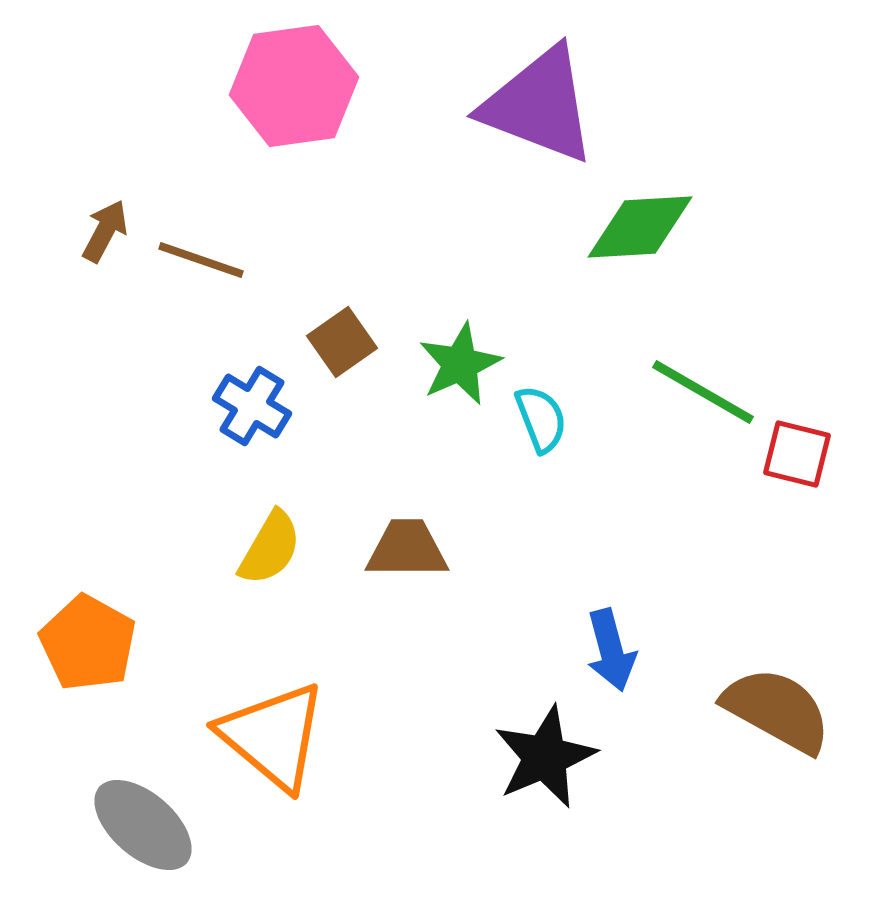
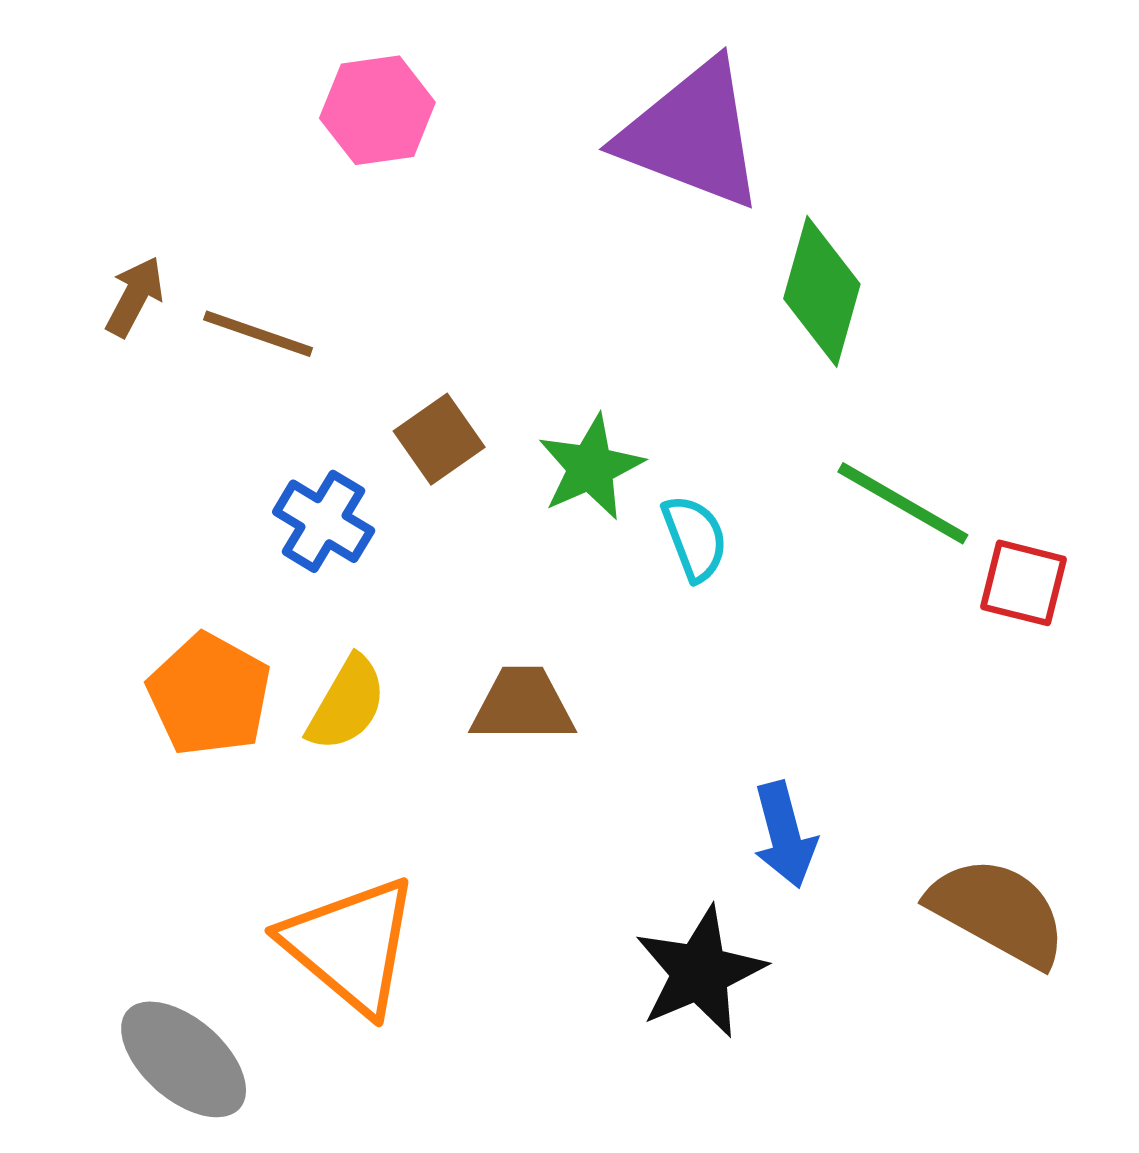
pink hexagon: (294, 86) -> (377, 110), size x0.7
green diamond: (640, 227) -> (822, 291), turned -71
orange pentagon: (88, 643) -> (209, 695), moved

